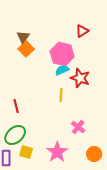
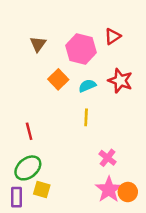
orange square: (26, 49) -> (58, 79), moved
pink hexagon: (62, 54) -> (81, 49), moved
red star: (80, 78) -> (120, 81), moved
pink star: (57, 152) -> (109, 189), moved

